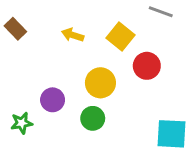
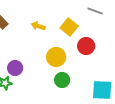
purple circle: (53, 100) -> (15, 68), moved
green circle: (93, 118) -> (62, 80), moved

